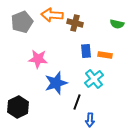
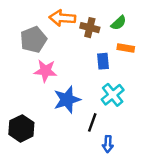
gray pentagon: (22, 22) -> (33, 40), moved
green semicircle: (117, 24) -> (119, 23), moved, turned -56
orange rectangle: (105, 55) -> (126, 48), moved

